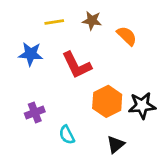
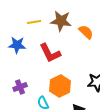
brown star: (92, 21) -> (61, 21), size x1.5
orange hexagon: (107, 101) -> (60, 86), moved

